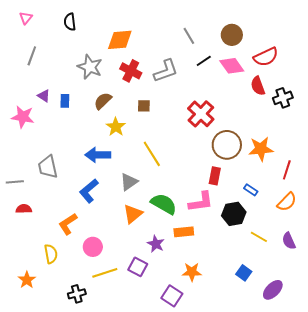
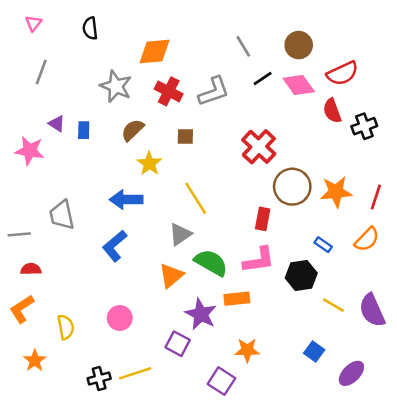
red line: (287, 170) -> (376, 197), moved
red rectangle: (215, 176) -> (263, 219), moved
gray triangle: (129, 182) -> (180, 234), moved
orange semicircle: (287, 202) -> (367, 239), moved
orange L-shape: (68, 224) -> (22, 309), moved
purple semicircle: (289, 241) -> (372, 310), size x1.5
purple star: (156, 244) -> (201, 314), size x1.4
yellow line: (105, 273) -> (135, 373), moved

